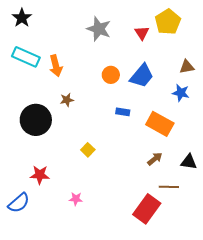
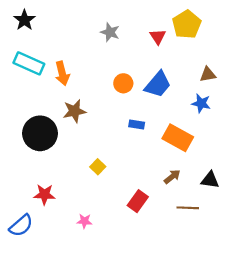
gray star: (99, 29) -> (110, 32), size x0.7
brown star: (67, 100) -> (74, 111), size x1.5
red rectangle: (147, 209) -> (138, 201), moved, size x0.7

